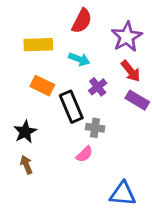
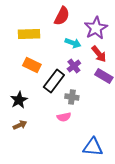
cyan arrow: (79, 59) -> (73, 43), moved
black rectangle: (71, 107) -> (54, 81), turned 60
pink semicircle: (84, 154) -> (64, 117), turned 32
brown arrow: (26, 165) -> (20, 125), turned 88

